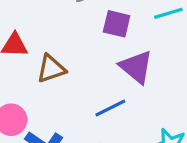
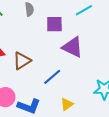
blue line: (110, 108) -> (52, 77), moved

